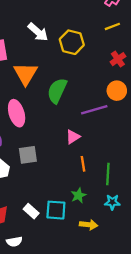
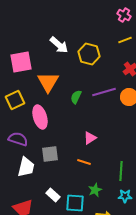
green semicircle: (57, 91) -> (76, 97), size x0.6
purple line: (94, 110) -> (104, 92), moved
orange line: (83, 164) -> (84, 162), moved, turned -64
white rectangle: (31, 211) -> (53, 195), moved

